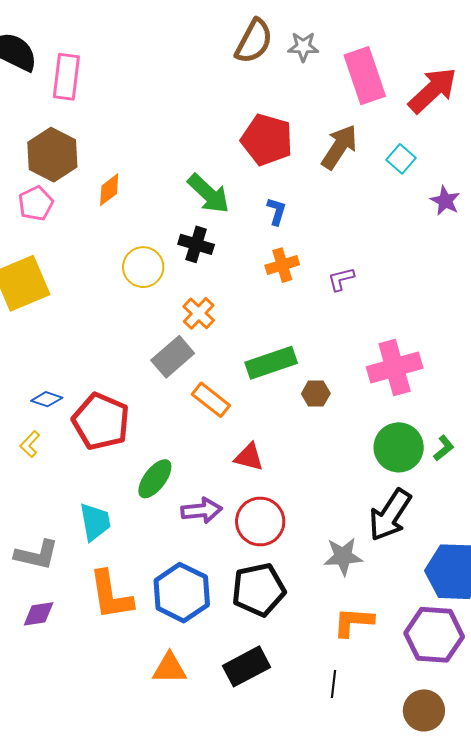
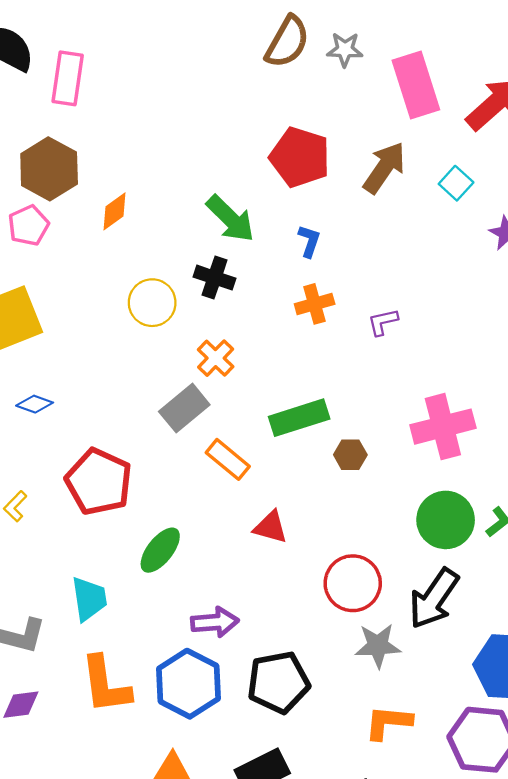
blue diamond: (47, 399) -> (35, 404), moved
purple arrow: (202, 510) -> (215, 622), moved
red circle: (260, 522) -> (353, 583), moved

